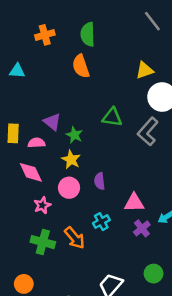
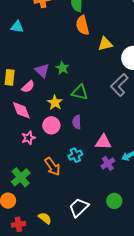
orange semicircle: (81, 66) -> (82, 25), moved
yellow triangle: (145, 70) -> (105, 44), moved
green triangle: (112, 117) -> (80, 92), moved
green star: (74, 135) -> (62, 68), moved
pink semicircle: (37, 143) -> (28, 87), turned 136
green cross: (43, 242) -> (21, 177), moved, turned 30

